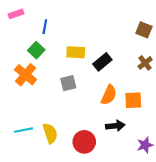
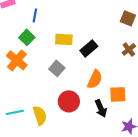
gray square: (68, 83) -> (57, 68), turned -35
orange square: (133, 100) -> (118, 94), moved
black arrow: (115, 126) -> (101, 108), turned 72
red circle: (84, 142) -> (69, 101), moved

